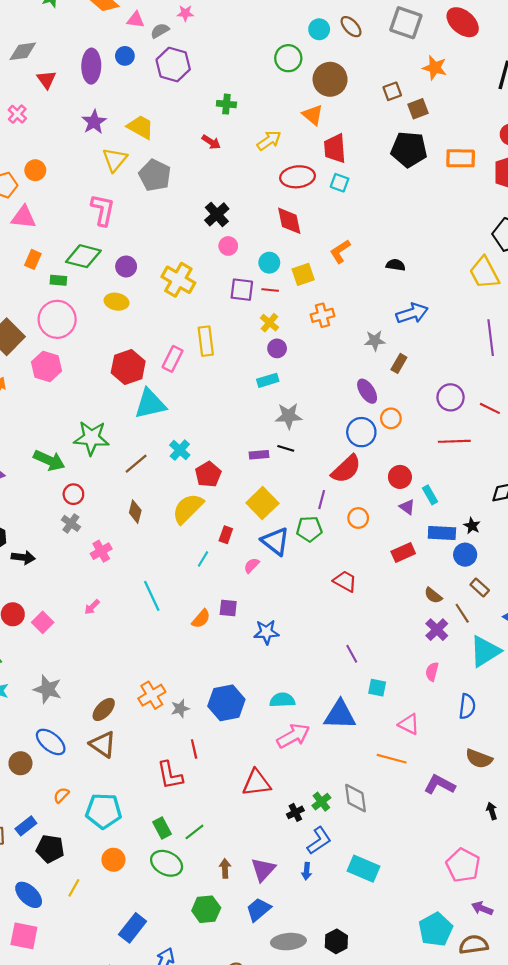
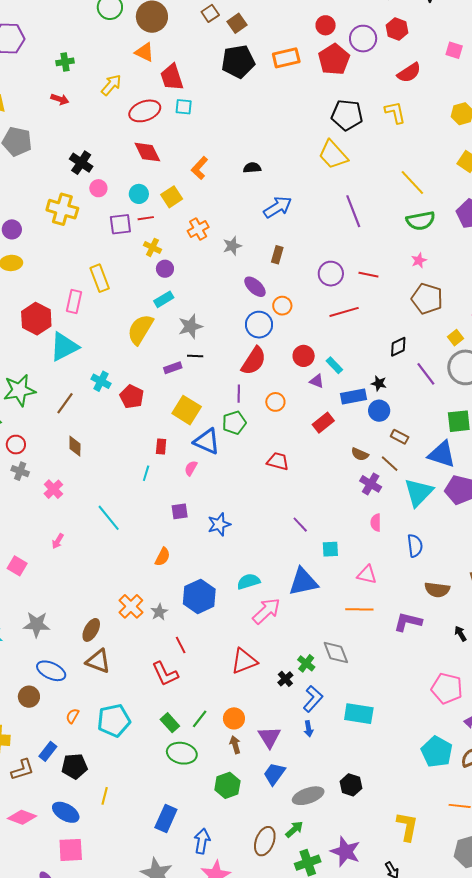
yellow cross: (178, 280) -> (62, 209), moved
gray star: (375, 341) -> (232, 246), moved
yellow semicircle: (188, 509) -> (140, 329), moved
orange semicircle: (201, 619) -> (163, 557), moved
orange circle: (113, 860) -> (234, 718), moved

